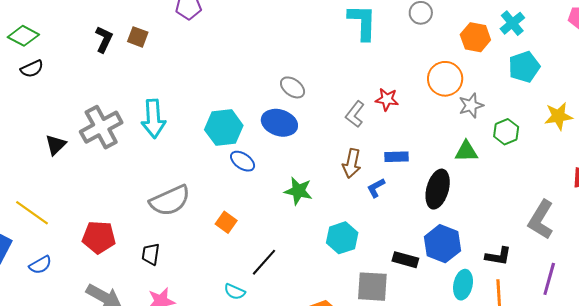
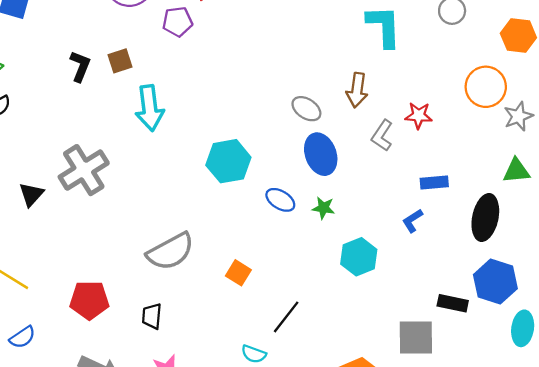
brown square: (138, 37) -> (120, 61), turned -35
cyan arrow: (153, 119) -> (150, 108), moved
blue ellipse: (279, 123) -> (321, 154), moved, turned 56
blue ellipse: (243, 161) -> (280, 200), moved
brown arrow: (352, 163) -> (357, 90), moved
green star: (298, 191) -> (323, 208), moved, size x0.7
cyan hexagon: (342, 238) -> (359, 257), moved

